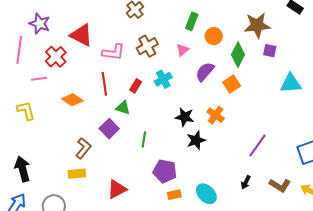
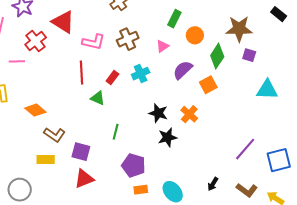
orange diamond: (72, 100) -> (35, 110), moved
purple square: (109, 129) -> (81, 152), moved, turned -36
purple line: (257, 146) -> (245, 149), moved
brown L-shape: (83, 148) -> (54, 135), turned 80

